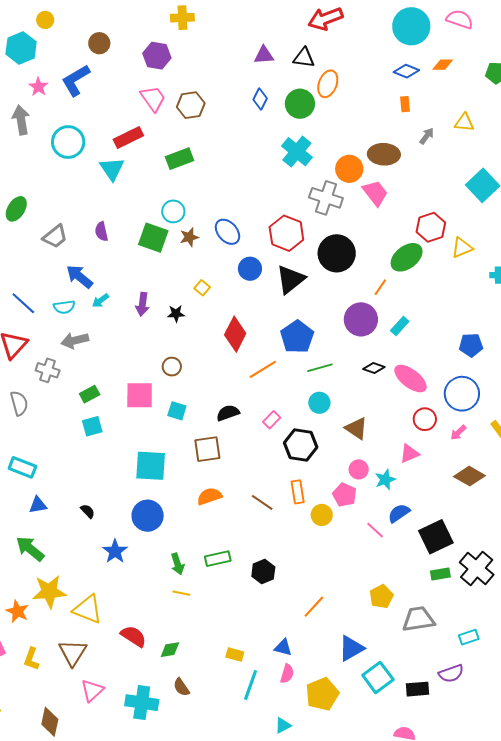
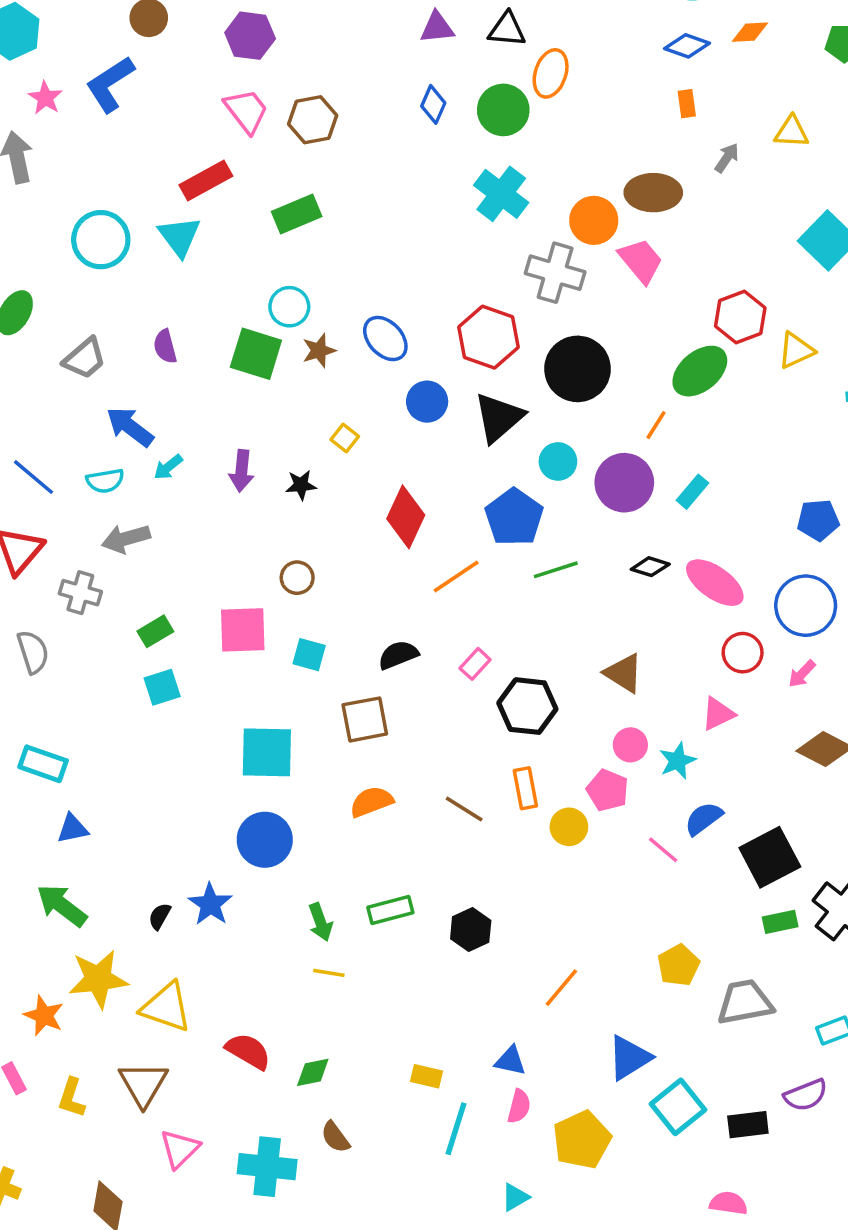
cyan circle: (68, 142) -> (101, 240), moved
cyan circle: (319, 403) -> (558, 461), moved
black semicircle: (88, 511) -> (160, 916), moved, turned -105

